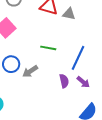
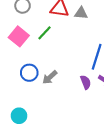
green line: (48, 48) -> (45, 33), moved, turned -49

